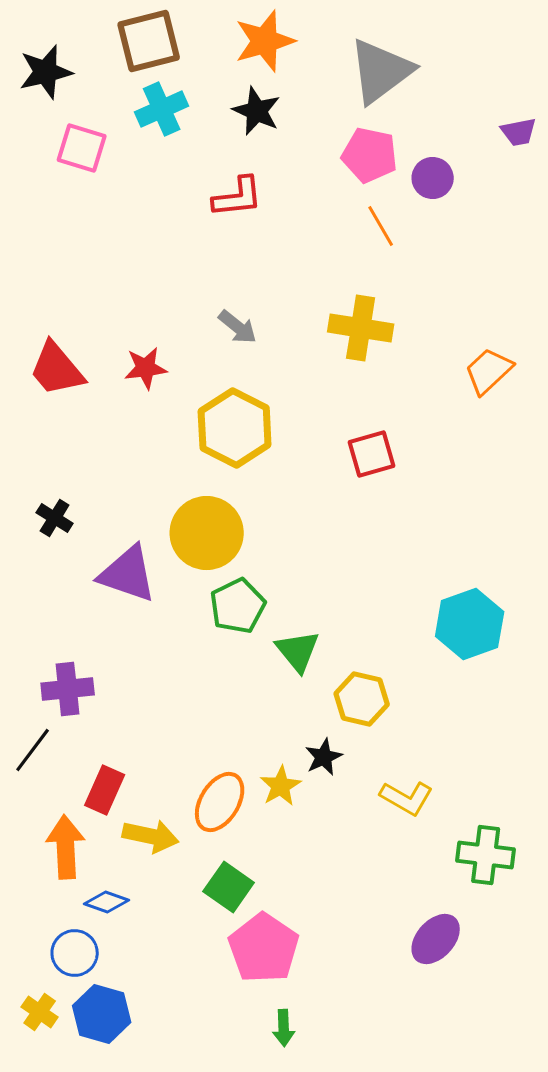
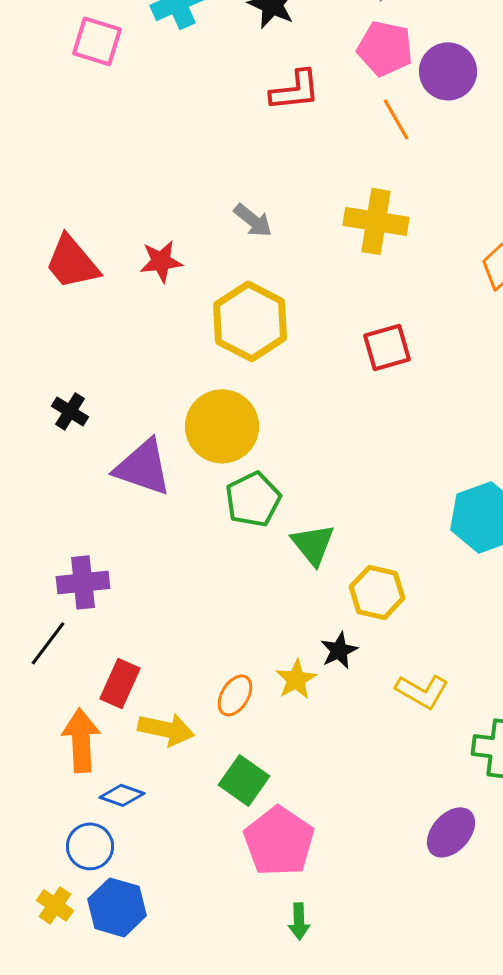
purple circle: (433, 178) -> (448, 71), size x1.4
red L-shape: (238, 197) -> (295, 90), moved
orange ellipse: (220, 802) -> (235, 695), size x0.7

